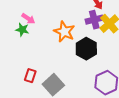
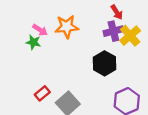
orange star: (64, 32) -> (67, 27), moved, turned -30
red rectangle: (30, 76) -> (42, 93), turned 32

